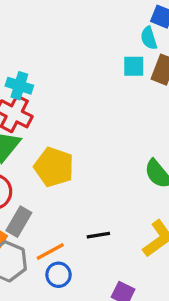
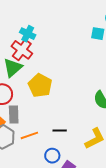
gray rectangle: (19, 222) -> (14, 114), turned -42
blue circle: (58, 275) -> (52, 156), moved

